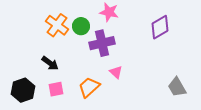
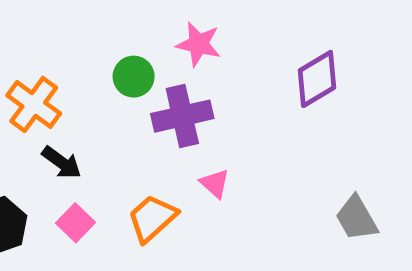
orange cross: (57, 25) -> (34, 104), moved
pink square: (56, 89) -> (76, 223), turned -35

